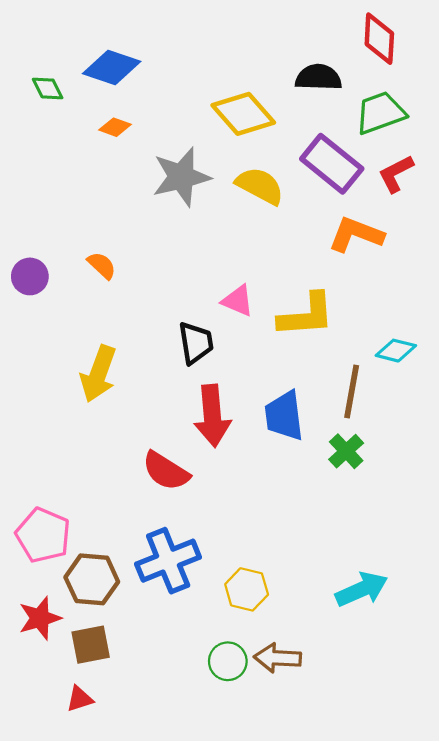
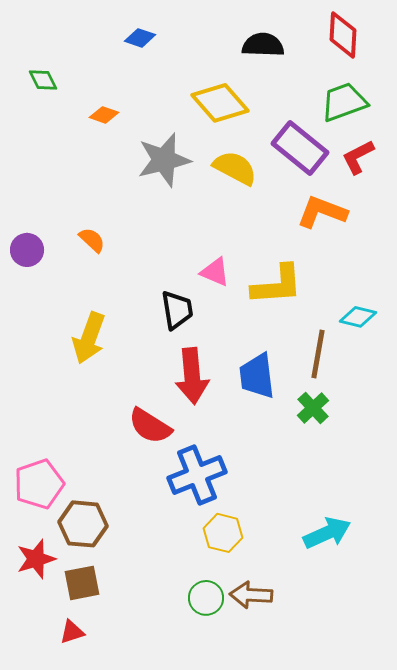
blue diamond: (112, 67) -> (140, 38), moved, size x0.6
black semicircle: (318, 77) -> (263, 45), moved
pink pentagon: (43, 535) -> (39, 484), turned 30
blue cross: (168, 561) -> (197, 475), moved

